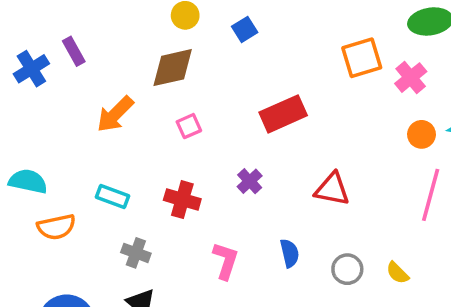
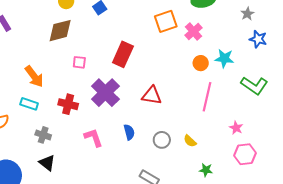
orange arrow: (115, 114) -> (34, 76), moved, turned -80
red rectangle: (283, 114) -> (123, 54), turned -40
pink square: (189, 126) -> (79, 62), moved, turned 32
purple cross: (250, 181) -> (105, 93), size x2.0
pink L-shape: (225, 261) -> (93, 138), turned -35

